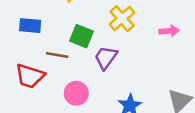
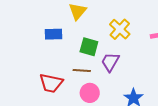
blue rectangle: (30, 26) -> (53, 34), moved
brown line: (57, 55) -> (82, 70), moved

